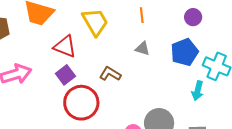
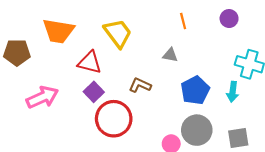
orange line: (142, 15) -> (183, 21), moved
purple circle: (193, 17) -> (229, 19), moved
blue pentagon: (184, 52) -> (195, 90), moved

